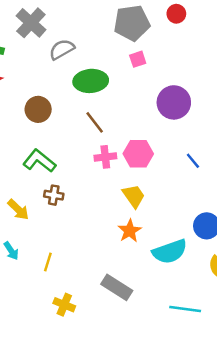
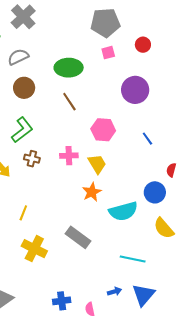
red circle: (176, 14) -> (143, 45), moved
gray semicircle: (62, 49) -> (18, 57), moved
pink cross: (105, 157) -> (69, 156), moved
green L-shape: (39, 161) -> (22, 130), turned 100
yellow cross: (64, 305) -> (34, 249), size x1.4

